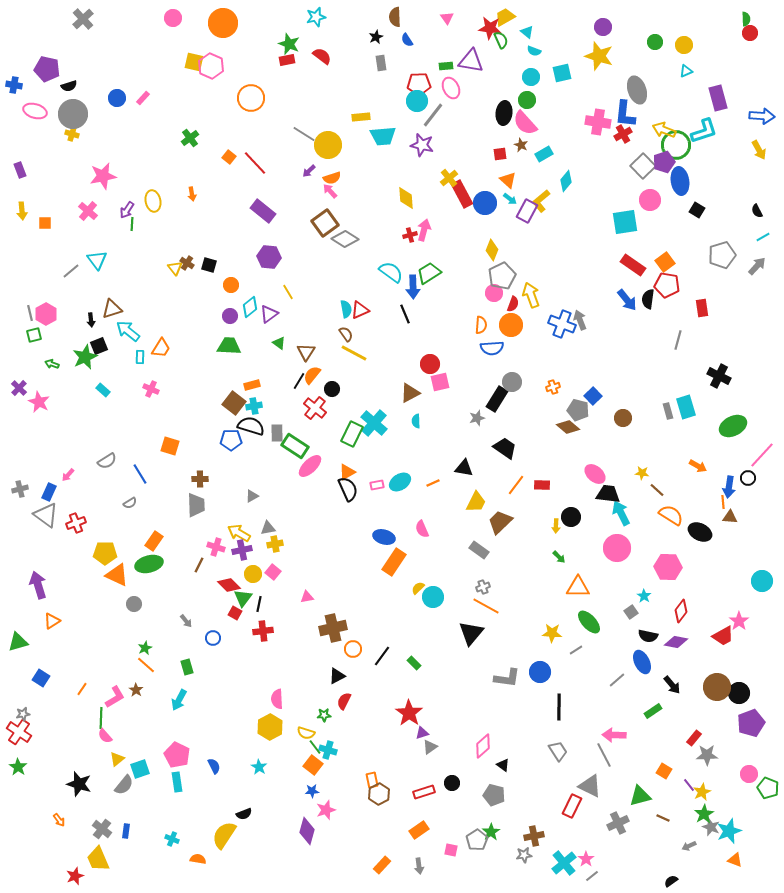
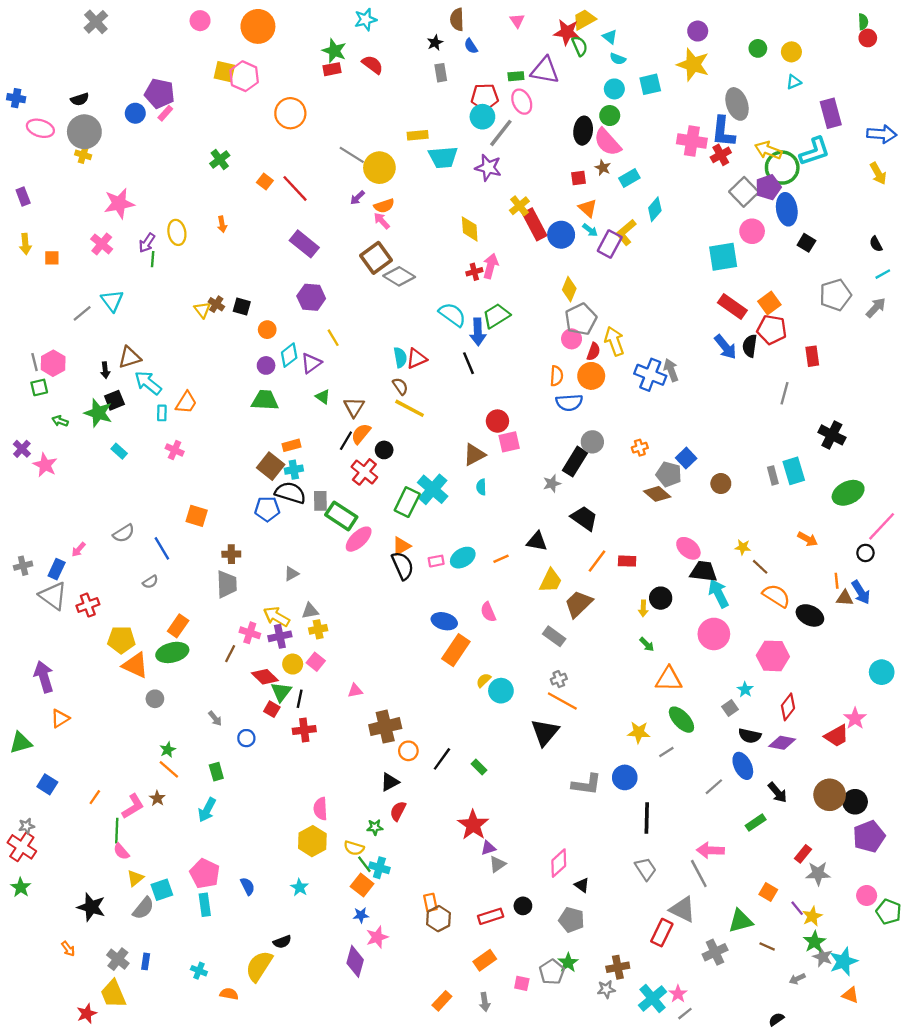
purple pentagon: (47, 69) -> (160, 94), moved
green star: (85, 357) -> (98, 413), turned -30
blue arrow: (729, 487) -> (861, 592), moved, turned -40

